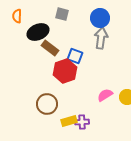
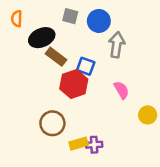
blue circle: (100, 18) -> (99, 21), moved
pink semicircle: (105, 95) -> (121, 90), moved, turned 91

